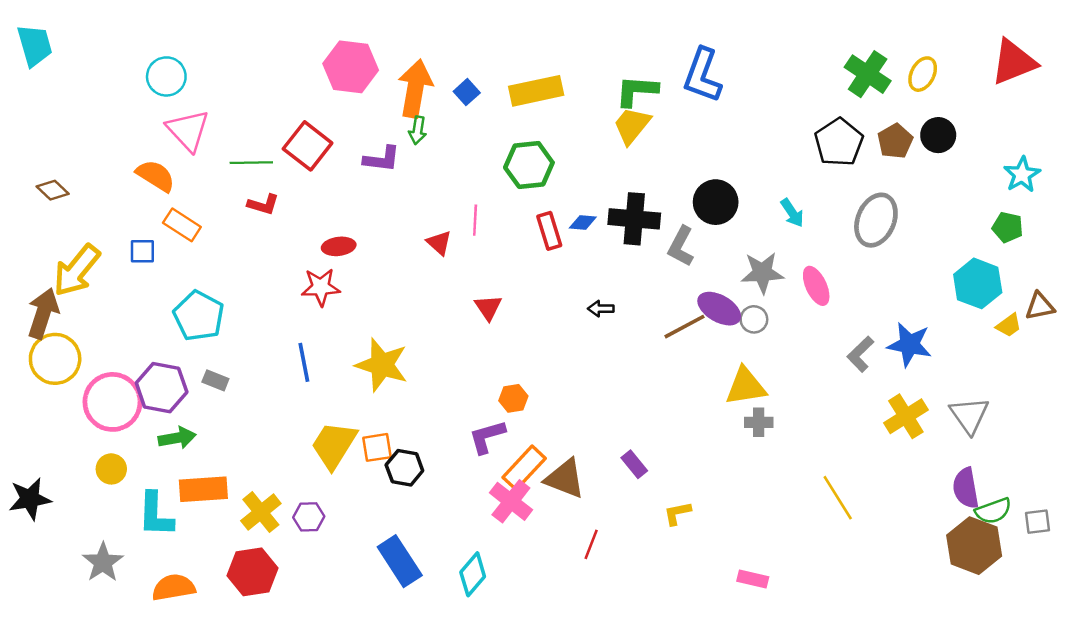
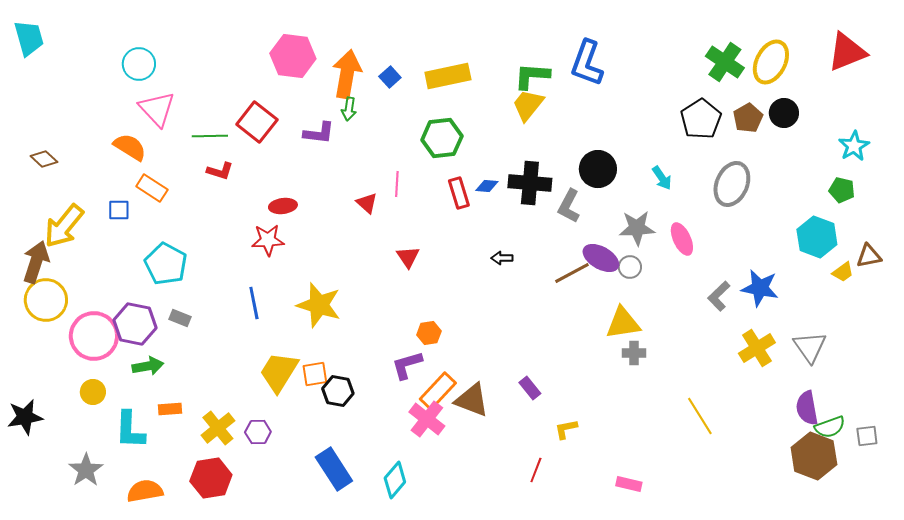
yellow ellipse: (923, 74) -> (771, 62), size x1.5
orange rectangle: (203, 489) -> (170, 409), size x0.6
red line: (591, 544) -> (536, 470), moved

